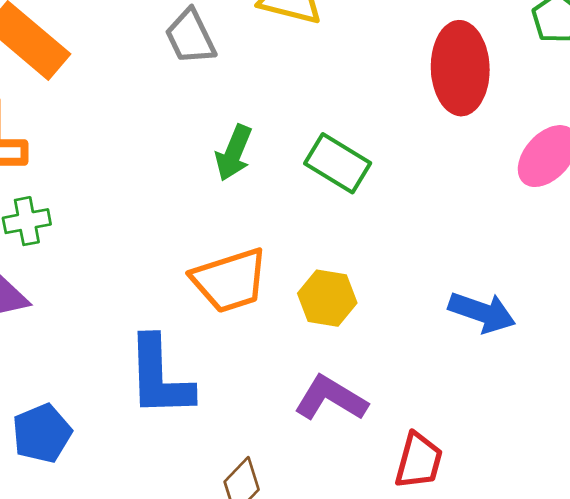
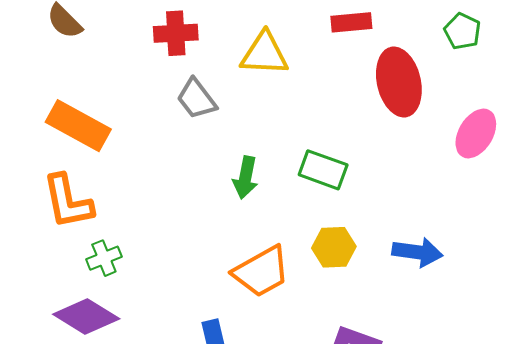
yellow hexagon: (327, 298) -> (334, 247), moved
blue arrow: (482, 312) -> (417, 252), moved

